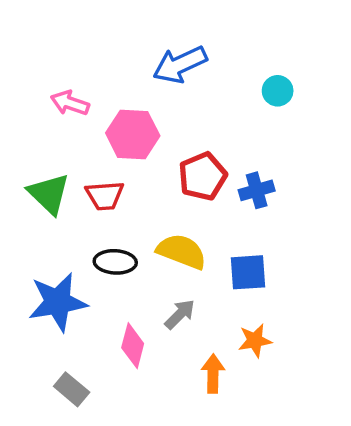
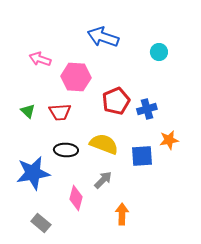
blue arrow: (180, 65) -> (103, 37), turned 44
green triangle: (49, 194) -> (28, 111), size x0.6
orange star: (255, 340) -> (169, 140), moved

